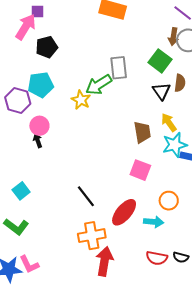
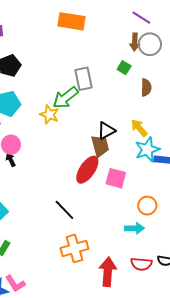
green square: (160, 61) -> (124, 68), size x0.6
black triangle: (161, 91) -> (106, 131), moved, turned 42
brown trapezoid: (142, 132) -> (100, 146), moved
red ellipse: (124, 212) -> (87, 170), moved
red arrow: (104, 261) -> (108, 272), moved

